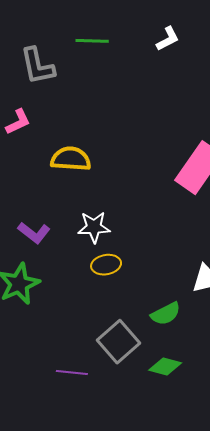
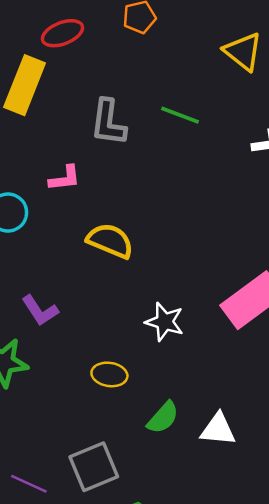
white star: (94, 227) -> (165, 322), moved
green semicircle: (166, 314) -> (163, 418), moved, turned -40

